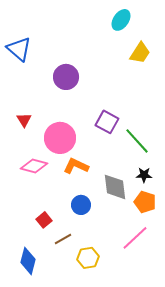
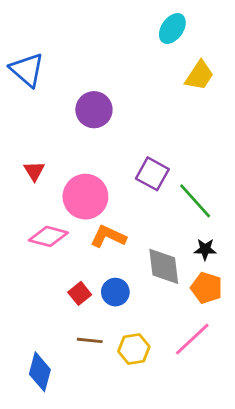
red square: (44, 220) -> (80, 293), moved
brown line: (63, 239) -> (90, 340), turned 36
yellow hexagon: (88, 258) -> (134, 349), moved

